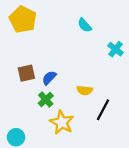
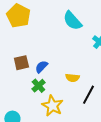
cyan semicircle: (85, 25) -> (72, 21), size x1.5

